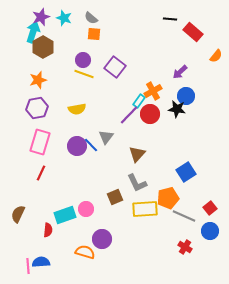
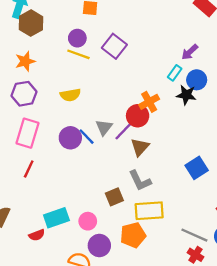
orange cross: (153, 91) -> (149, 102), moved
cyan rectangle: (139, 101) -> (175, 73), moved
red circle: (150, 114) -> (138, 116), moved
purple line: (129, 115) -> (125, 130), moved
orange pentagon: (168, 198) -> (133, 235), moved
pink circle: (86, 209) -> (88, 221), moved
gray line: (184, 216) -> (194, 235), moved
red semicircle: (48, 230) -> (37, 235), turned 64

